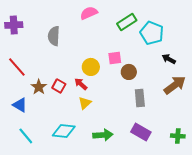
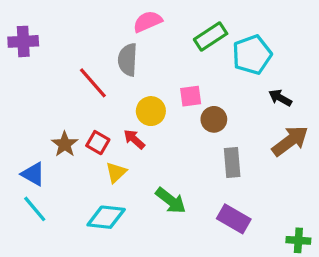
cyan pentagon: (152, 33) -> (252, 55), turned 30
gray semicircle: (54, 36) -> (128, 60), moved
red line: (17, 67) -> (93, 83), moved
yellow triangle: (85, 103) -> (116, 172), moved
green arrow: (103, 135) -> (171, 201), moved, turned 42
cyan line: (26, 136) -> (35, 209), moved
green cross: (178, 136) -> (298, 240), moved

